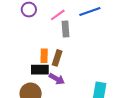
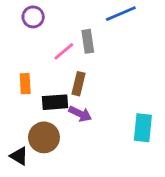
pink line: (58, 15) -> (64, 51), moved
orange rectangle: (44, 56) -> (25, 84), moved

